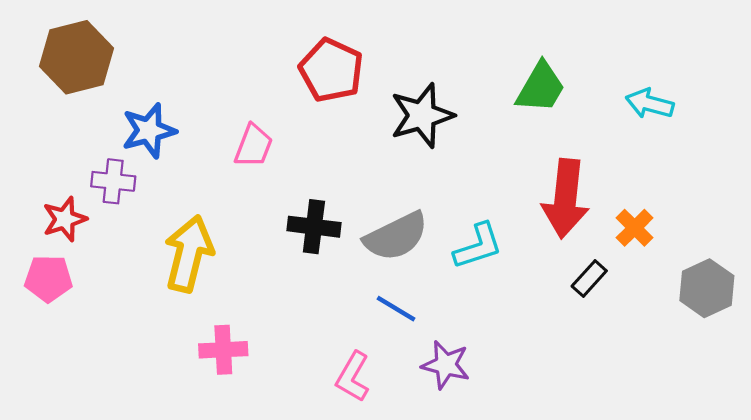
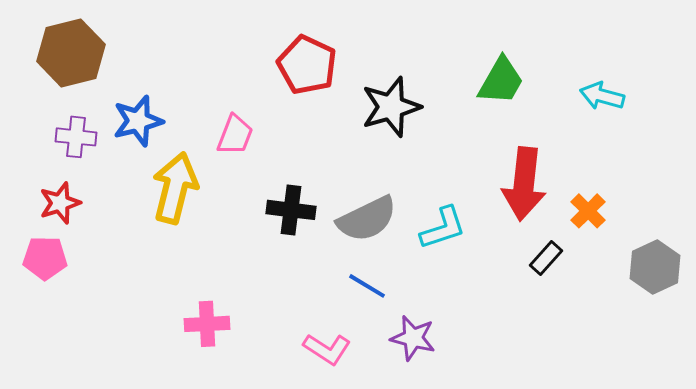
purple cross: (113, 181) -> (76, 137), moved
yellow arrow: (189, 254) -> (175, 188), moved
pink L-shape: (353, 377) -> (327, 349), turned -87

